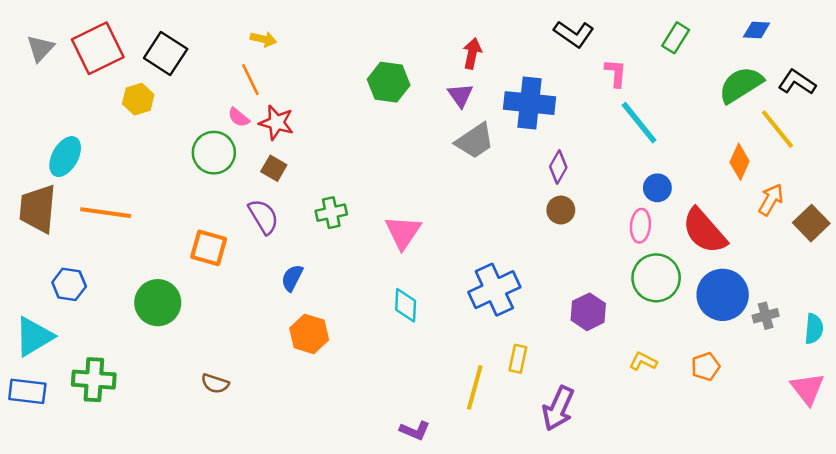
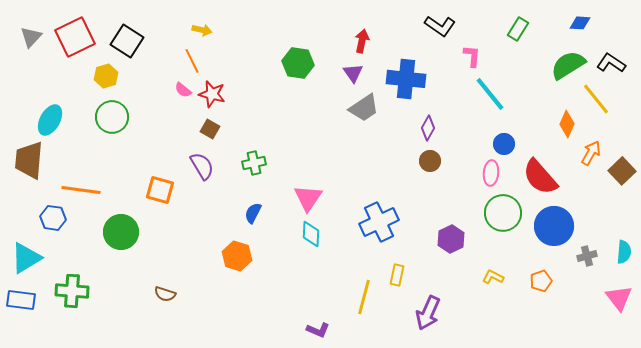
green circle: (214, 153) -> (112, 117), moved
orange line: (106, 213) -> (81, 190), moved
pink triangle: (403, 232) -> (308, 198), moved
blue semicircle: (292, 278) -> (253, 213), moved
gray cross: (766, 316) -> (587, 256), moved

